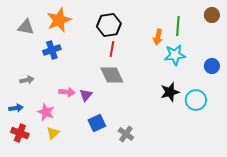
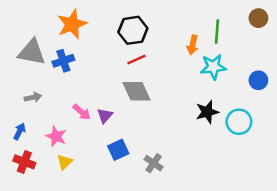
gray triangle: (26, 27) -> (32, 52), moved, size x1.4
red line: (112, 49) -> (137, 60), turned 56
pink arrow: (67, 92) -> (82, 112), turned 35
blue arrow: (16, 108) -> (20, 131), turned -56

